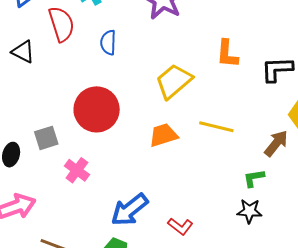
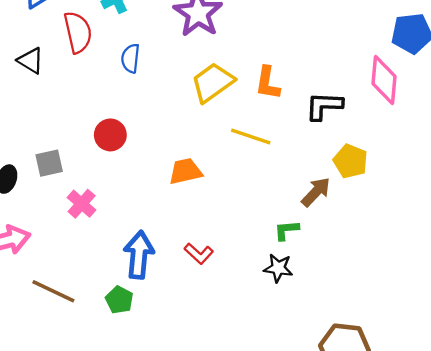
yellow trapezoid: (174, 81) -> (213, 82), moved
red circle: (97, 109) -> (110, 135), size x0.6
yellow line: (216, 127) -> (251, 137), moved
blue arrow: (130, 210) -> (139, 255), turned 129
red L-shape: (180, 226) -> (199, 253), moved

